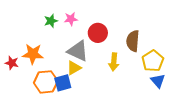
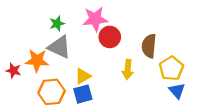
pink star: (71, 19) -> (95, 19), moved, size x1.6
gray triangle: (78, 51) -> (59, 47), moved
blue square: (63, 83) -> (83, 94), moved

